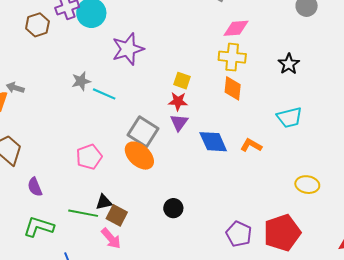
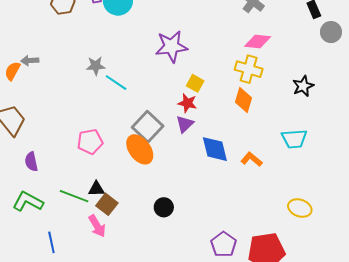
purple star: (128, 49) -> (171, 46), moved
gray arrow: (15, 88) -> (30, 61), turned -30

